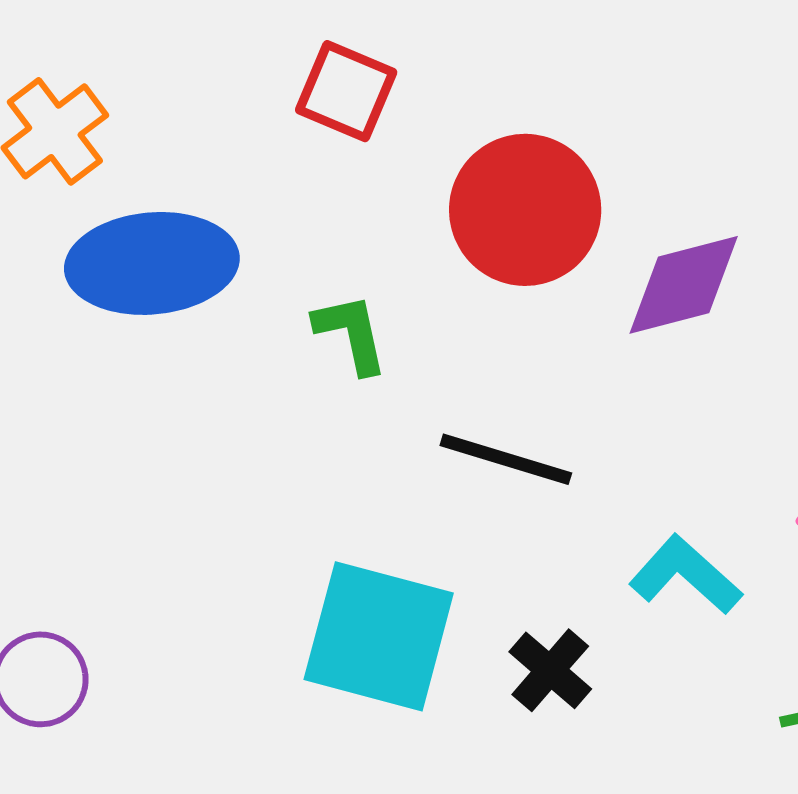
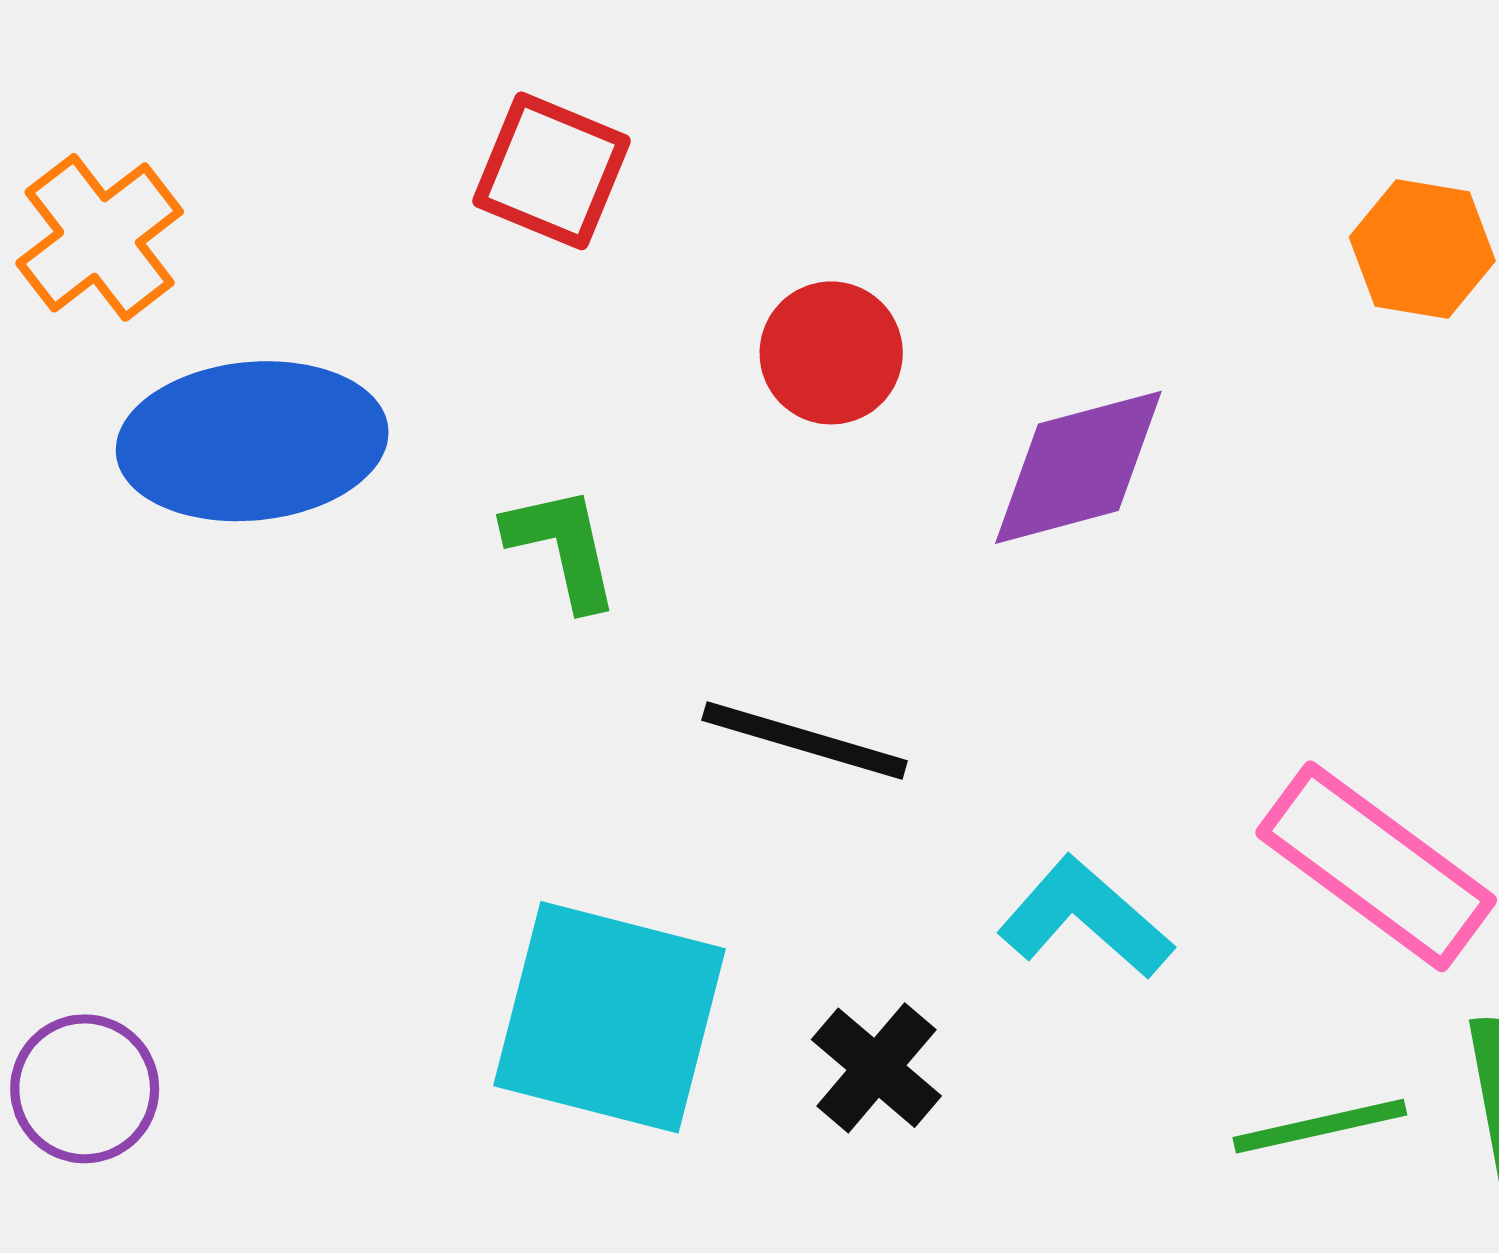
red circle: (525, 210) -> (831, 353), size x0.6

